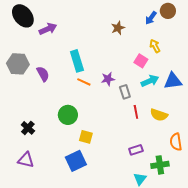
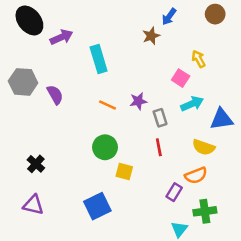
blue arrow: (151, 18) -> (169, 17), moved
cyan rectangle: (77, 61) -> (99, 59), moved
blue triangle: (173, 81) -> (222, 119), moved
red line: (136, 112) -> (159, 147), moved
green circle: (68, 115) -> (105, 147), moved
yellow square: (86, 137) -> (124, 172), moved
orange semicircle: (176, 142) -> (196, 175), moved, turned -102
purple rectangle: (136, 150) -> (174, 192), turned -40

